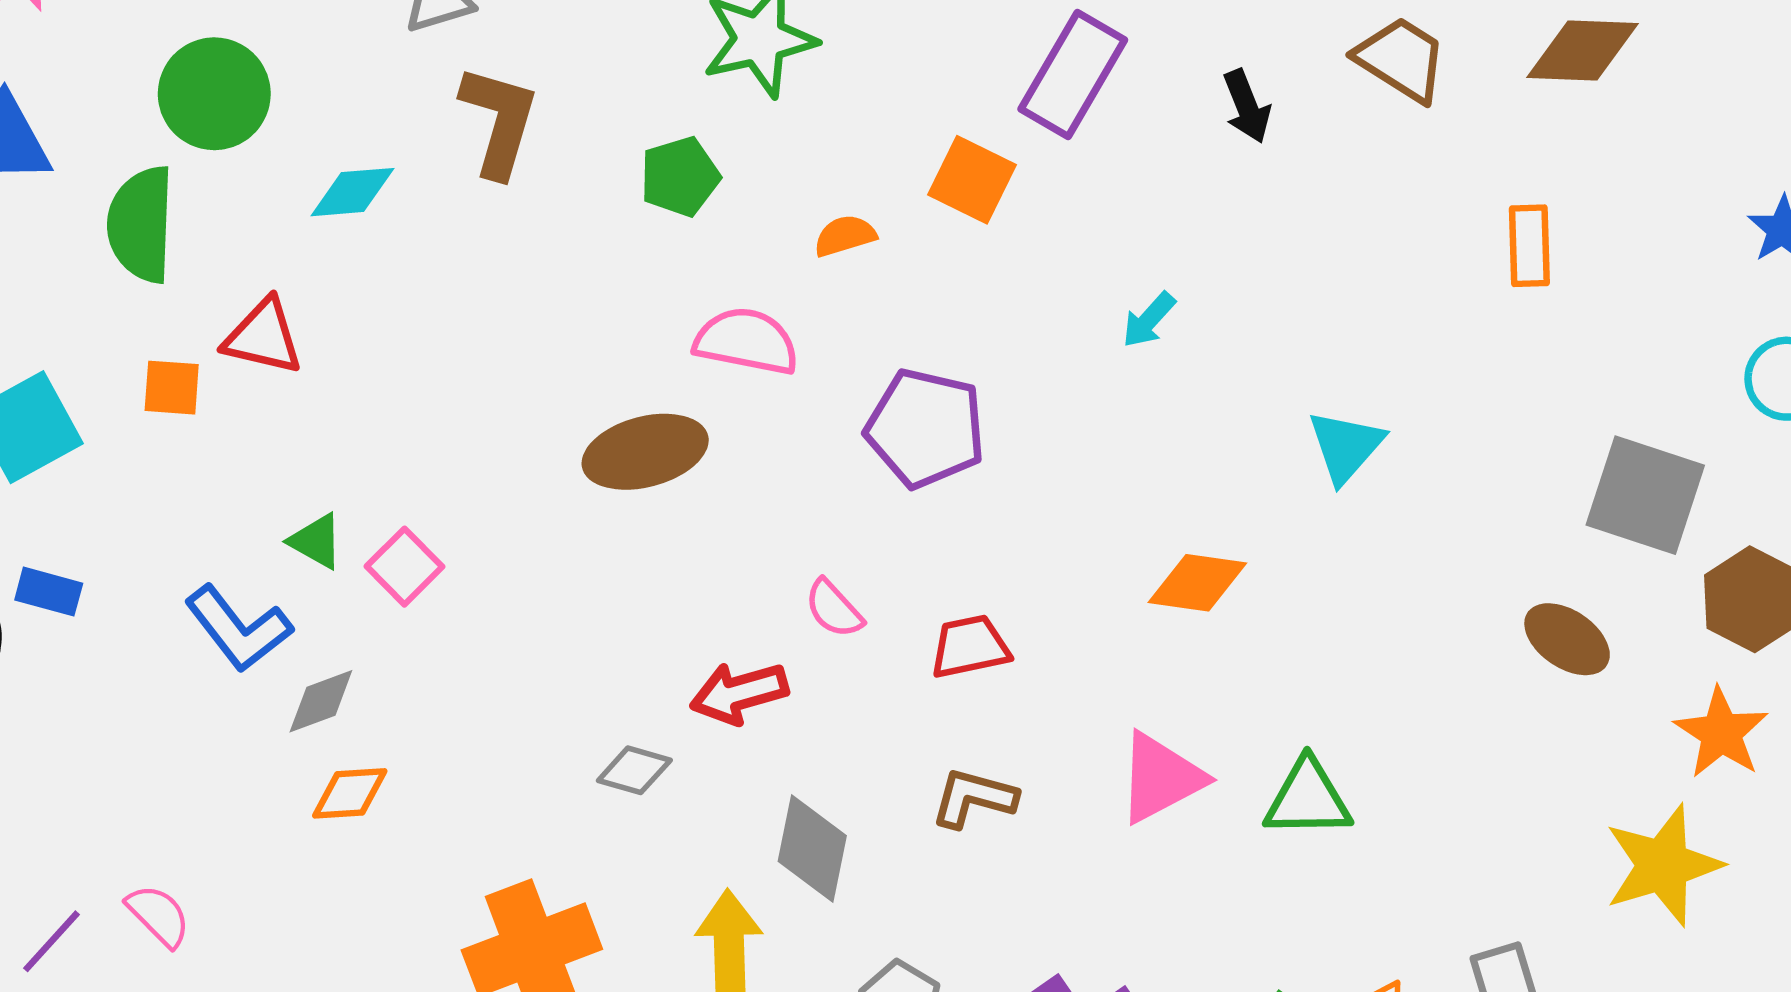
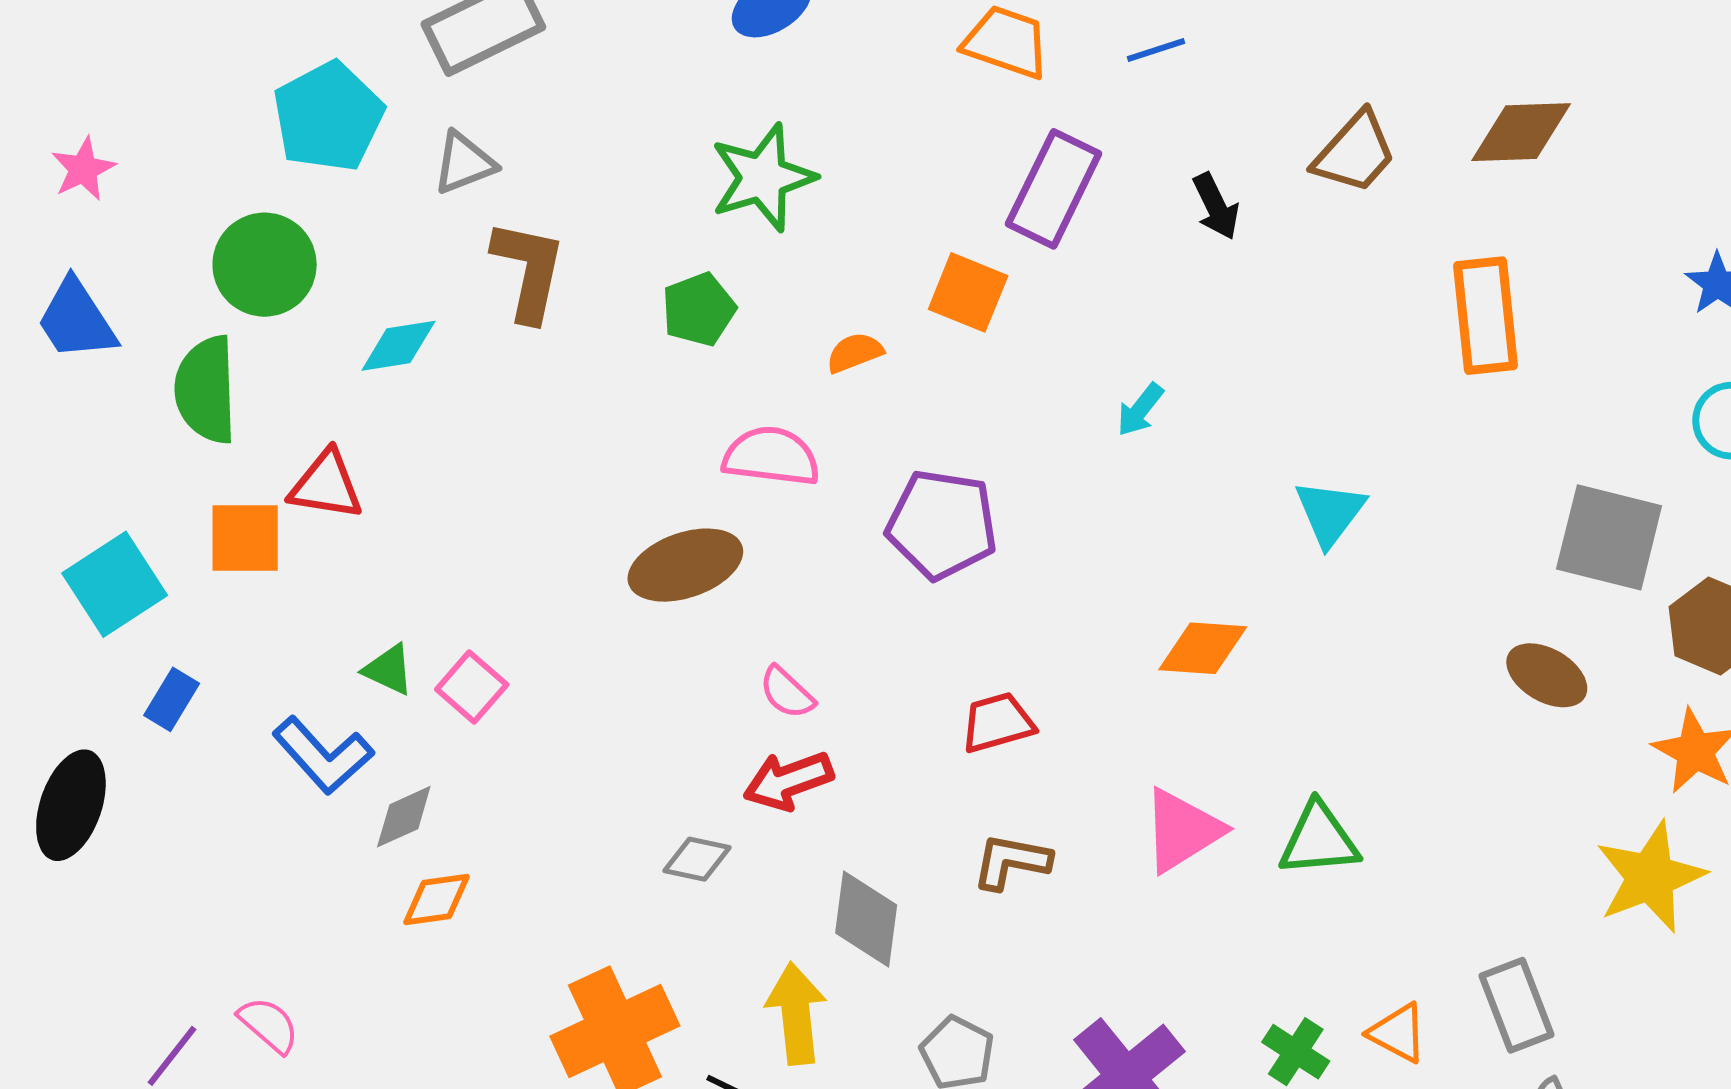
brown trapezoid: (1401, 59) -> (1355, 153), turned 104
orange rectangle: (1529, 246) -> (1486, 316), size x1.5
orange square: (172, 388) -> (245, 538), size x1.4
blue rectangle: (49, 592) -> (172, 699), moved, turned -70
pink semicircle: (834, 609) -> (787, 693), moved

